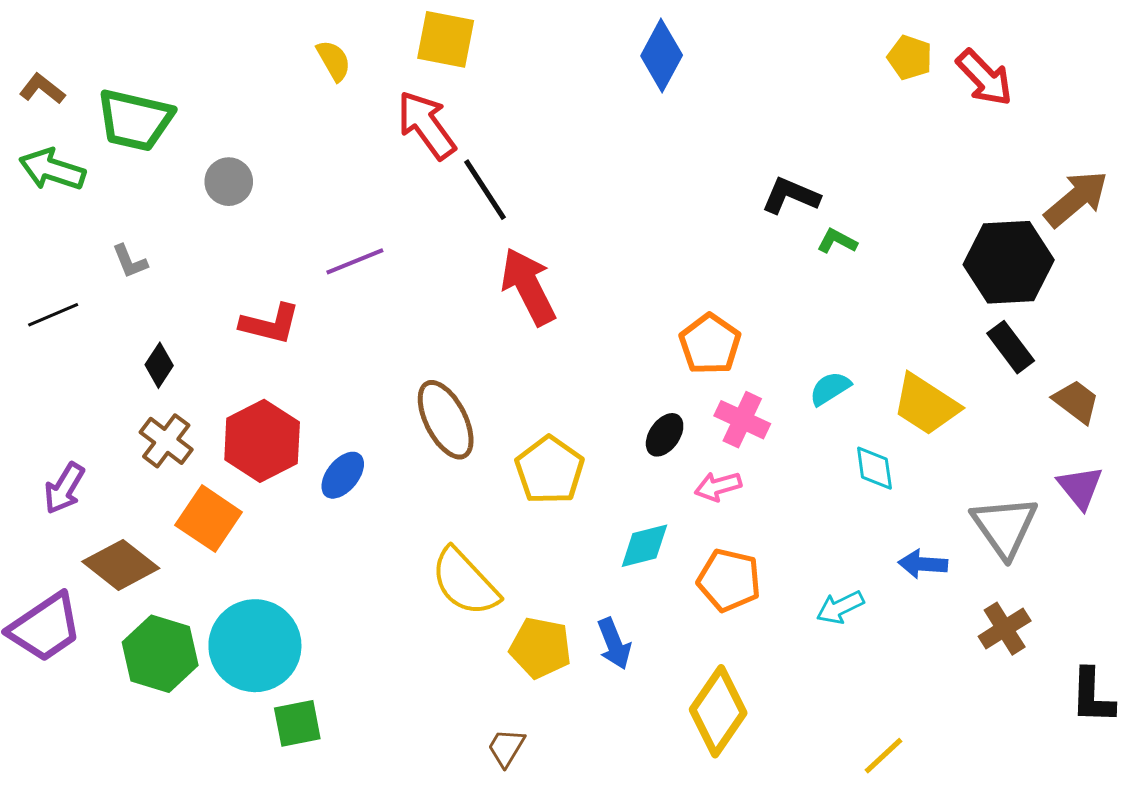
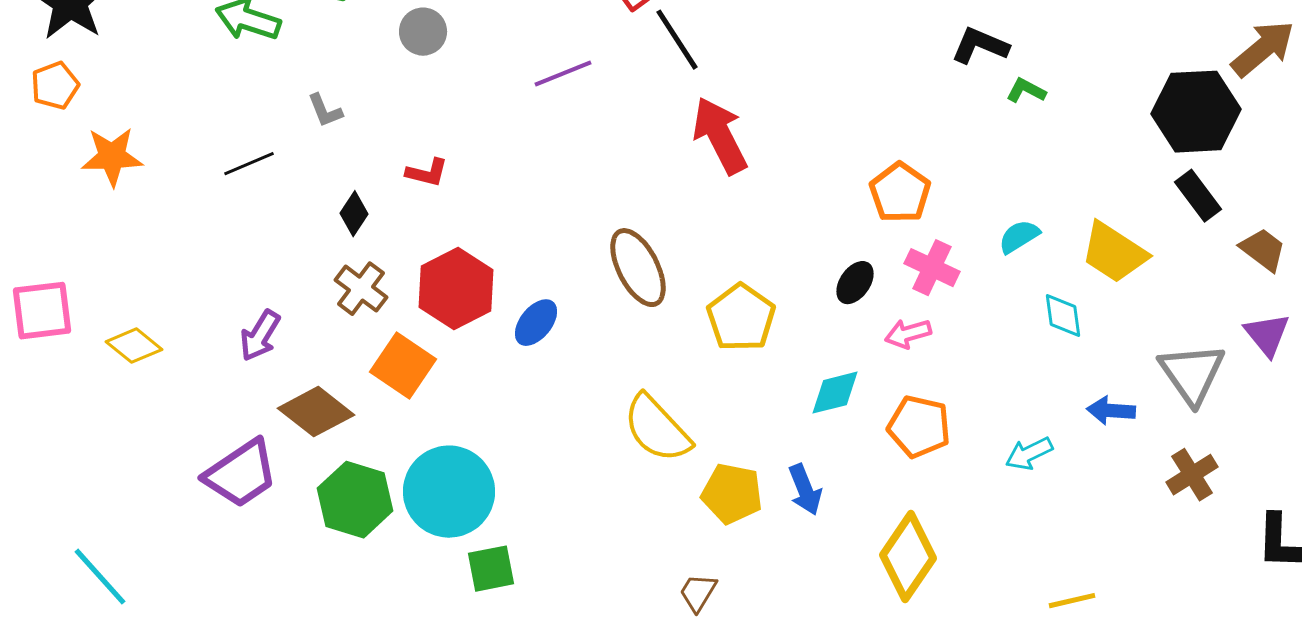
purple line: (355, 261) -> (563, 74), moved
red L-shape: (270, 324) -> (427, 173), moved, size x0.7
yellow line: (883, 756) -> (1072, 601), turned 30

